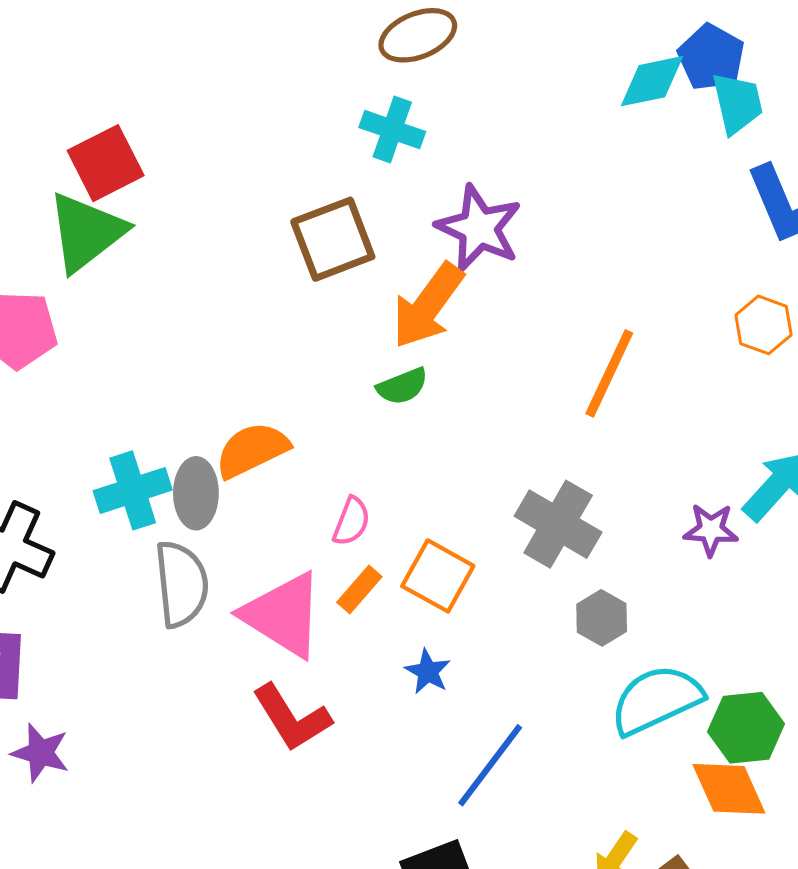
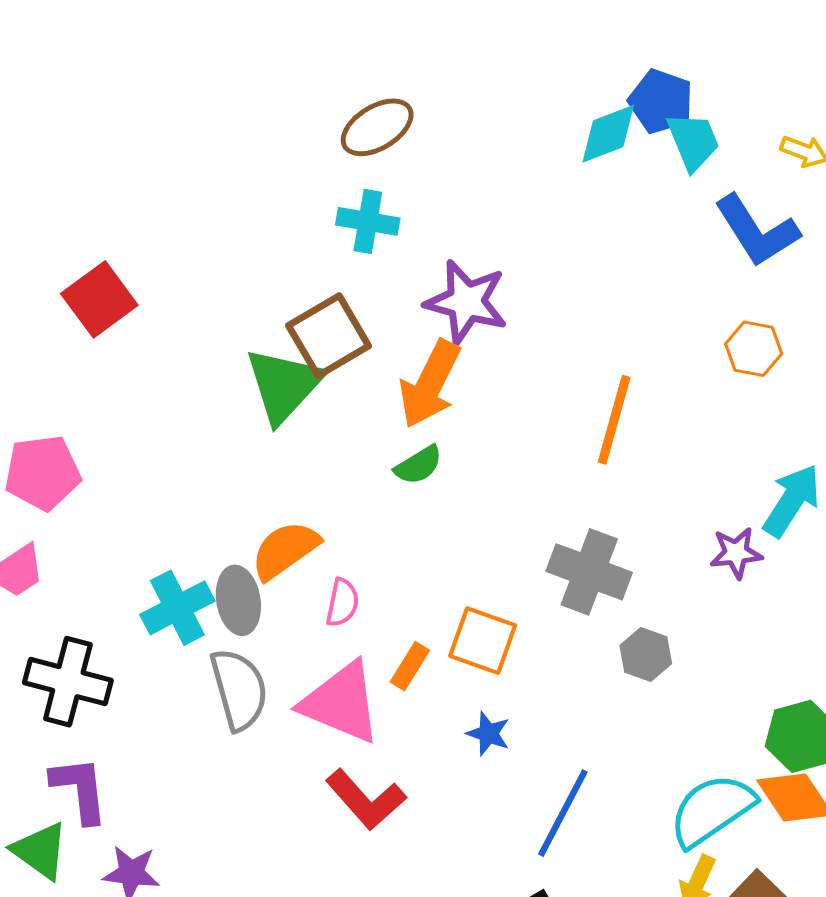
green triangle: (86, 232) -> (284, 385), moved
pink semicircle: (351, 521) -> (342, 603), moved
cyan semicircle: (656, 700) -> (712, 810), moved

